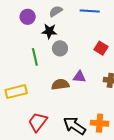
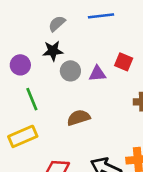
purple circle: (28, 17) -> (20, 65), moved
green line: (35, 57) -> (32, 99), moved
purple triangle: (79, 77) -> (97, 74), moved

